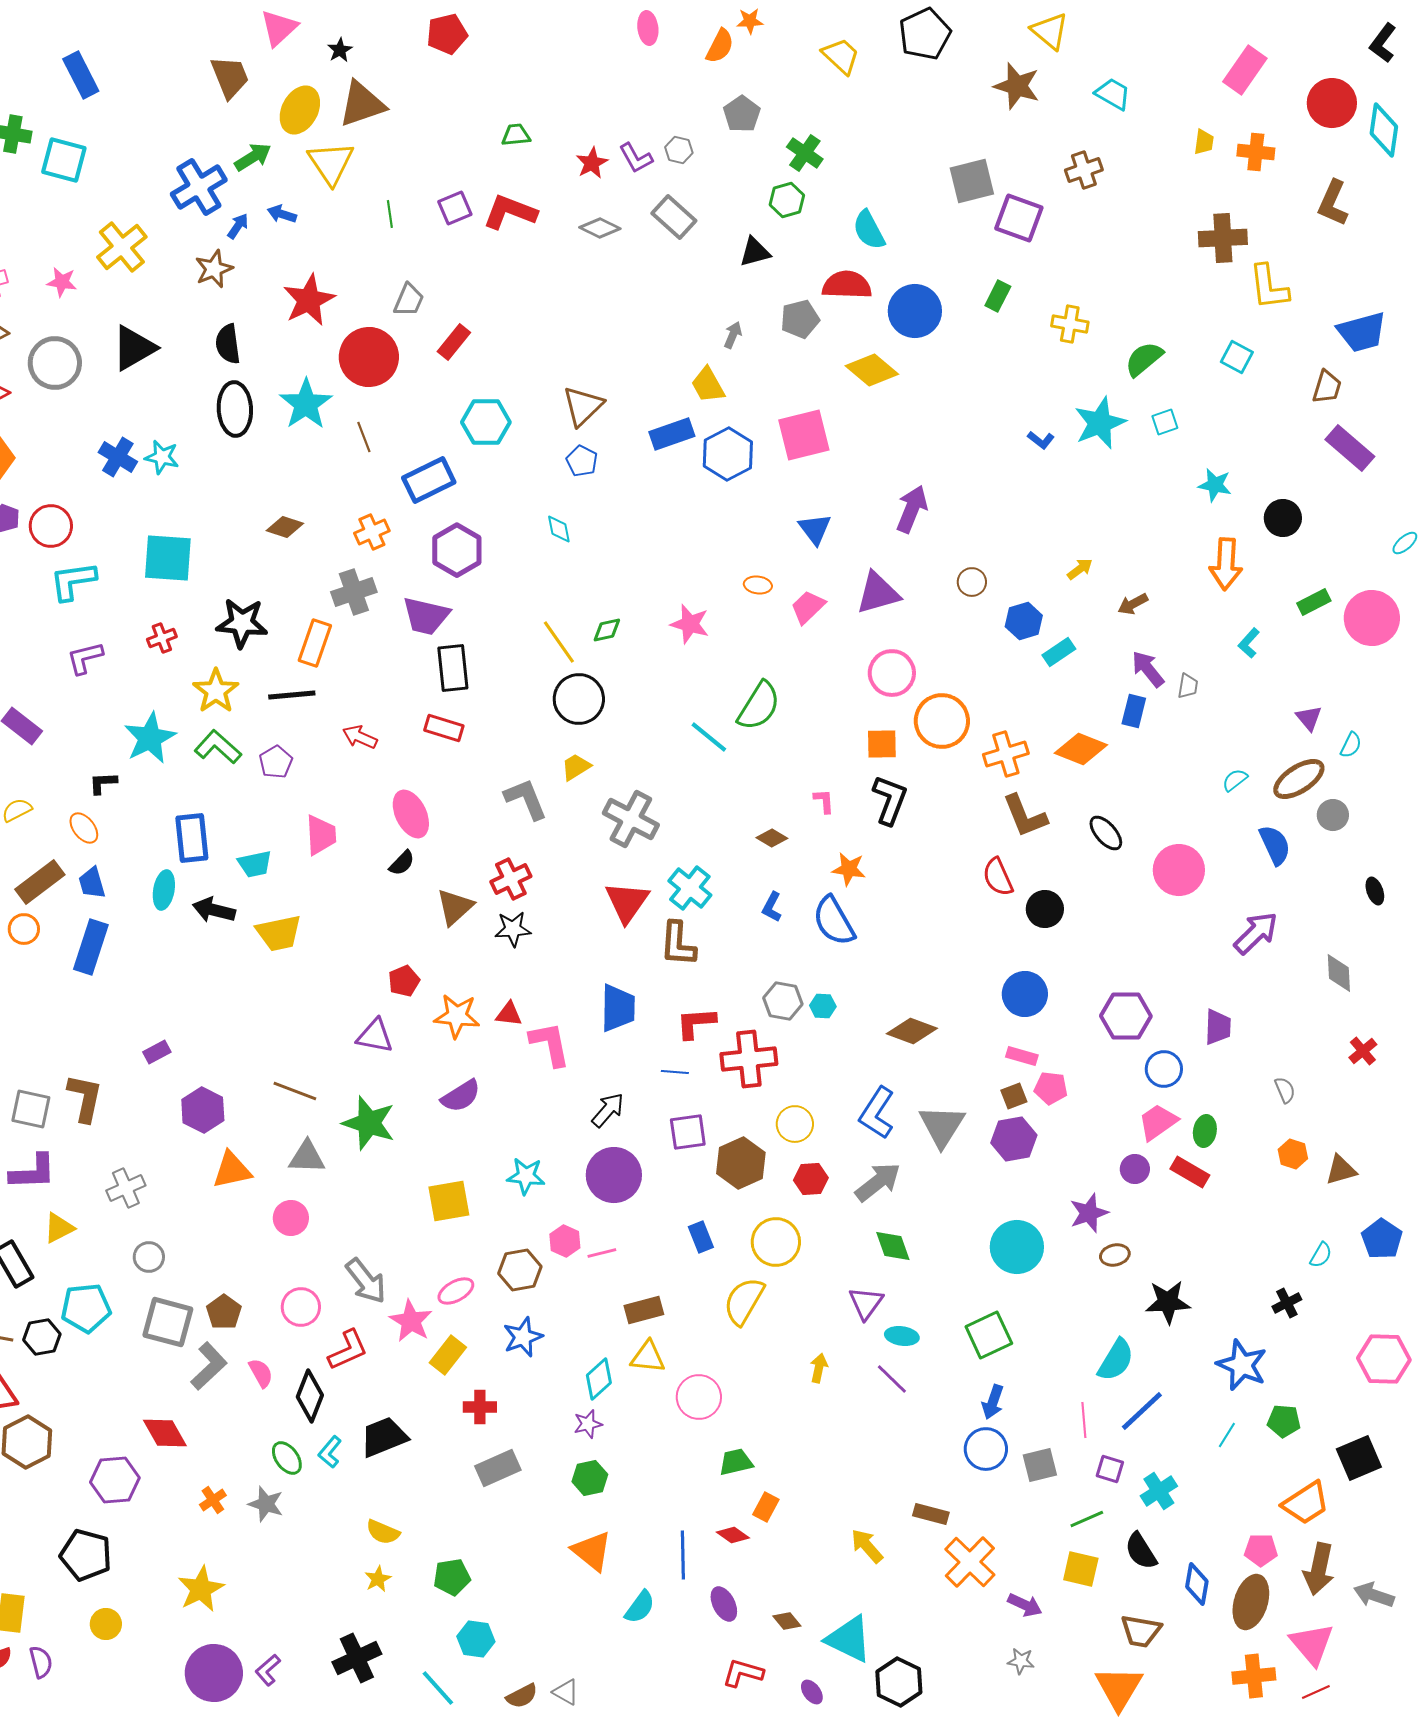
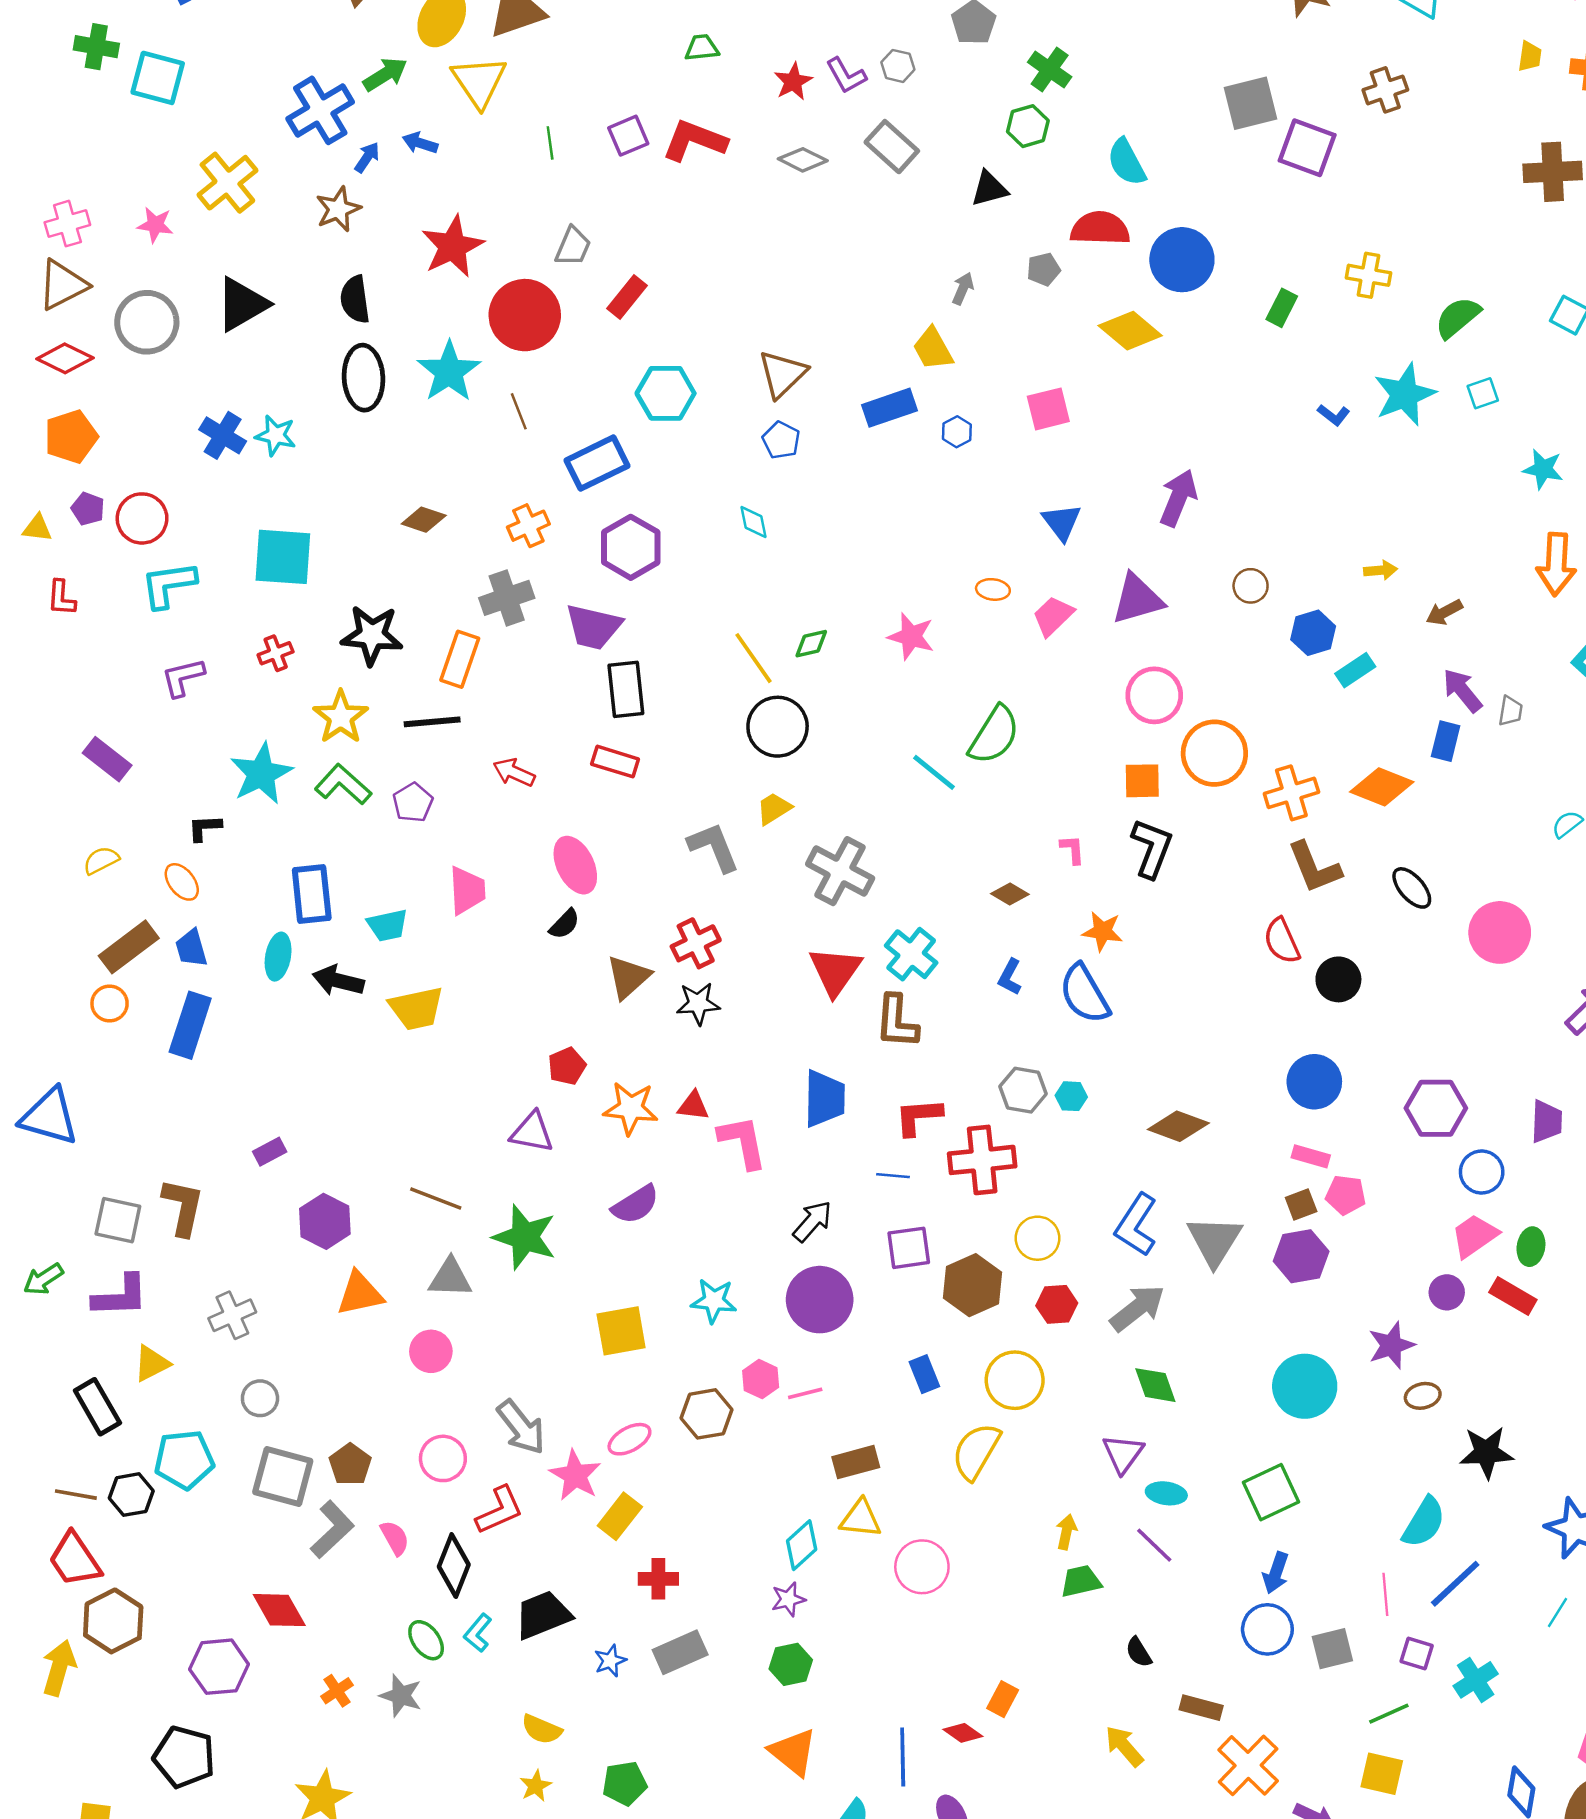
green rectangle: (998, 296) -> (1282, 308), moved
gray pentagon: (800, 319) -> (1044, 269), size x0.7
pink square: (804, 435) -> (1048, 409), size x0.7
blue hexagon: (728, 454) -> (957, 432), size x0.5
yellow arrow: (1080, 569) -> (1381, 570), turned 32
blue star: (523, 1337) -> (610, 1661), moved, size x0.7
green trapezoid: (736, 1462) -> (1081, 1581), moved
black semicircle: (1141, 1551) -> (1139, 1652), moved, size x0.7

